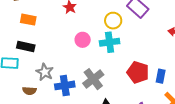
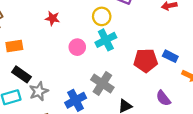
black rectangle: (26, 46) -> (21, 74), turned 42
gray star: (45, 72) -> (39, 91), moved, turned -30
blue rectangle: (161, 76) -> (170, 56), turned -56

